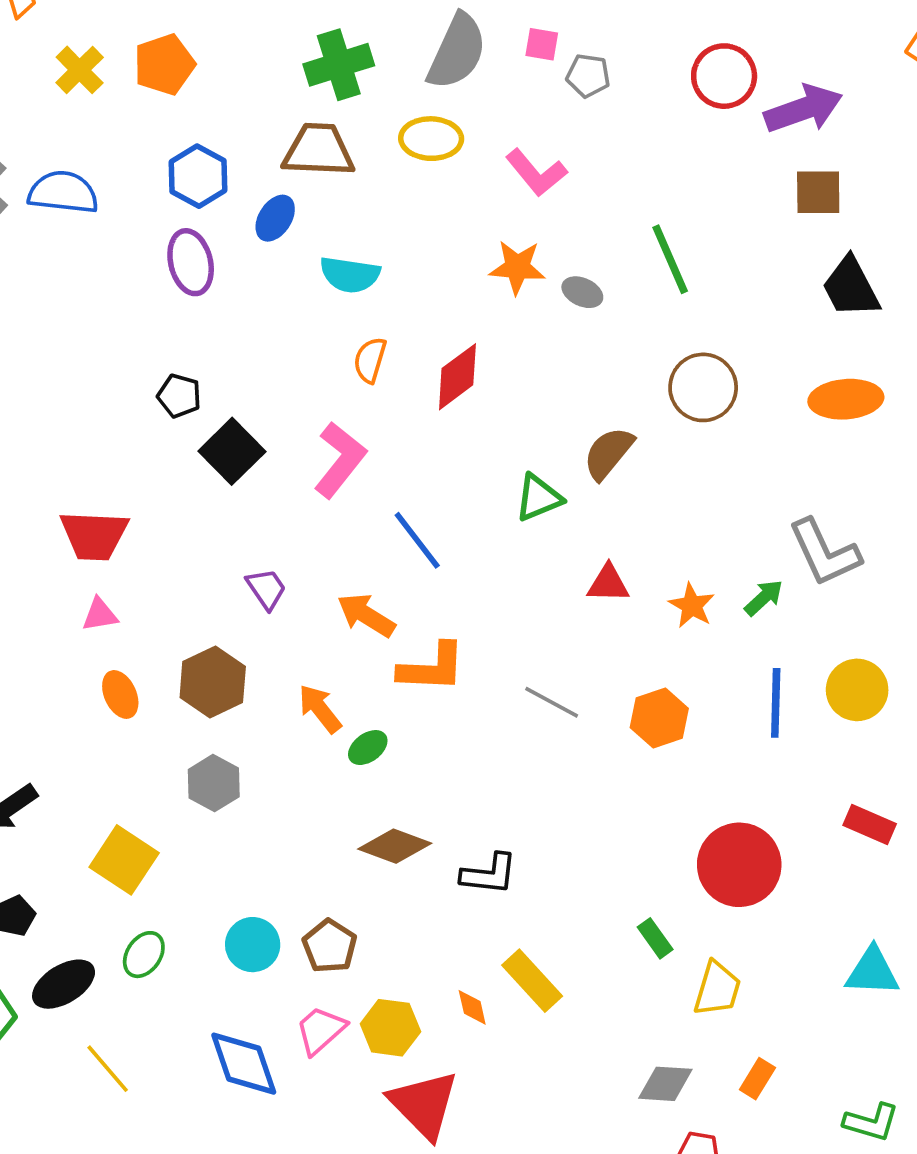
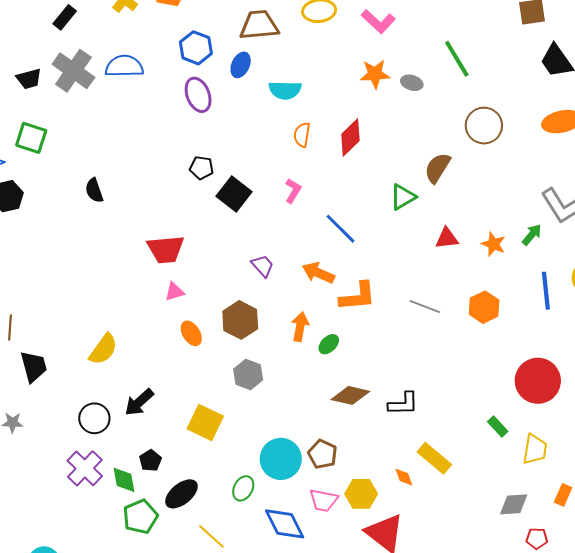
pink L-shape: (340, 460) -> (293, 191), size x0.6
orange arrow: (320, 709) -> (300, 327), turned 56
cyan circle: (253, 945) -> (281, 459), size x1.4
green ellipse: (144, 955) -> (243, 488), moved
pink trapezoid: (321, 1030) -> (324, 500), turned -120

